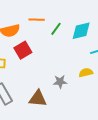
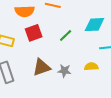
green line: (56, 29) -> (66, 35), moved
brown triangle: (38, 99) -> (42, 67), moved, turned -36

